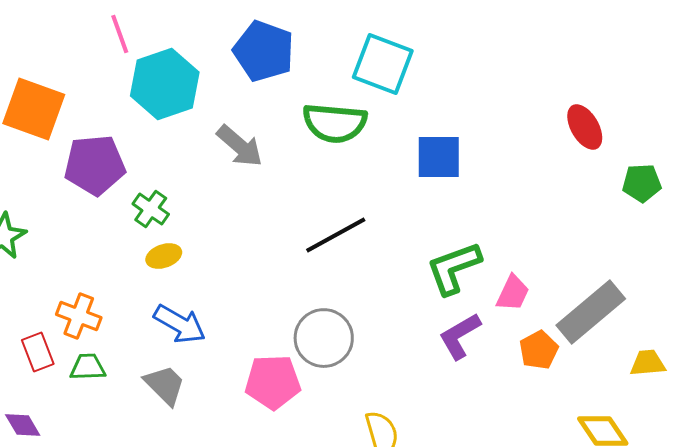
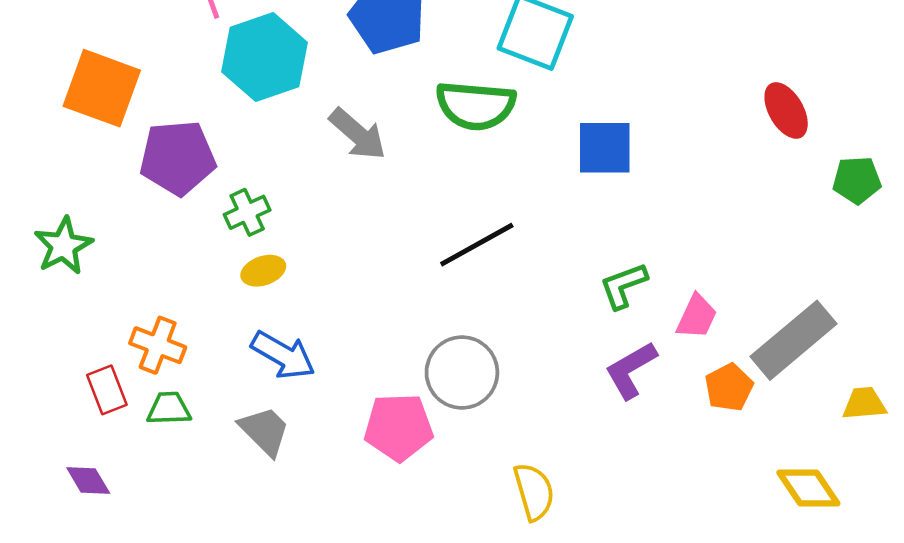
green cross: (151, 209) -> (247, 212), turned 30
green L-shape: (454, 268) -> (623, 286), size x0.7

